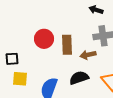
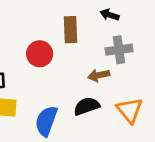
brown rectangle: (67, 45) -> (71, 30), moved

